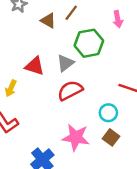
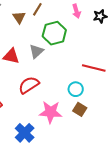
brown triangle: (48, 21) -> (19, 17), turned 32
red semicircle: (70, 90) -> (29, 85), moved

